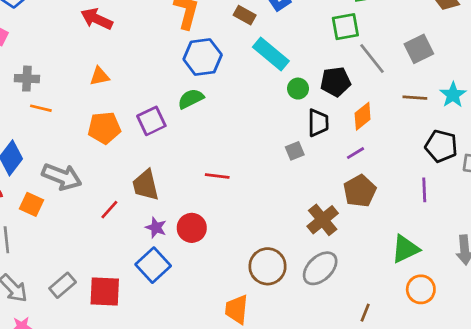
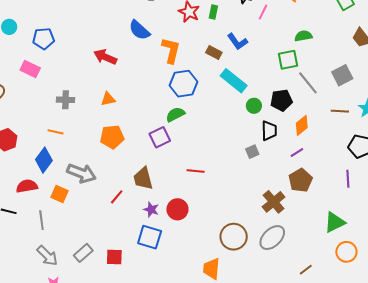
gray cross: (27, 79) -> (66, 100), moved
orange line: (41, 108) -> (56, 132), moved
purple square: (151, 121) -> (160, 137), moved
blue square: (153, 265) -> (150, 237), turned -30
red square: (105, 291) -> (114, 257), size x0.7
brown line: (365, 313) -> (306, 270), turned 32

